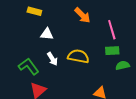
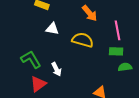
yellow semicircle: (78, 56) -> (83, 40), moved
white arrow: (52, 59) -> (56, 69), moved

